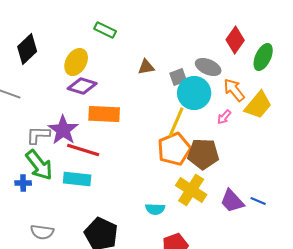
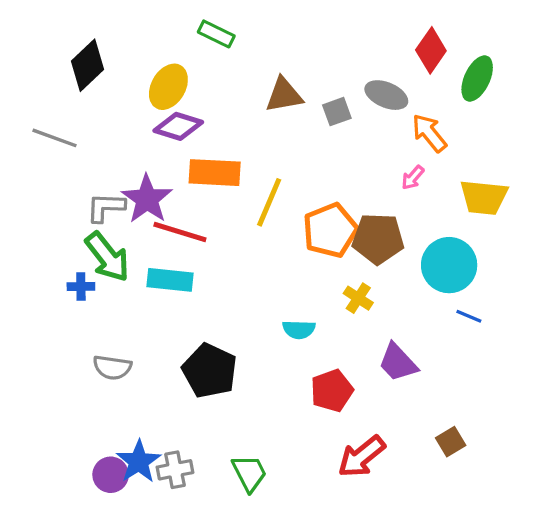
brown triangle: (146, 67) -> (284, 95), size x1.4
cyan circle: (194, 93) -> (449, 265), moved
yellow trapezoid: (258, 105) -> (484, 197), moved, turned 56
yellow line: (176, 122) -> (269, 202), moved
yellow cross: (191, 190) -> (358, 298), size x0.6
purple trapezoid: (232, 201) -> (398, 362), moved

